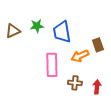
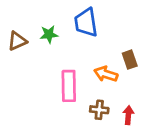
blue trapezoid: (62, 32) -> (86, 22), moved
orange arrow: (80, 56) -> (106, 74), turned 42

